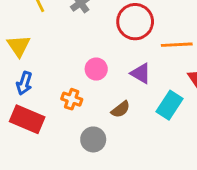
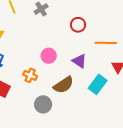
red circle: (135, 22) -> (78, 25), size x0.6
brown semicircle: (121, 109) -> (64, 85), size x1.5

